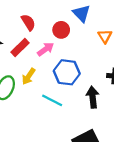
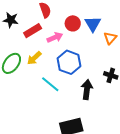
blue triangle: (81, 13) -> (93, 24), moved

